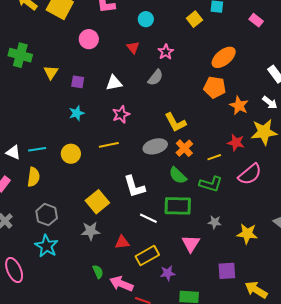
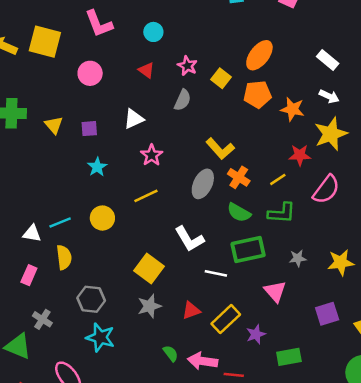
yellow square: (194, 19) -> (221, 78), moved
gray ellipse: (155, 146) -> (203, 184), turned -35

